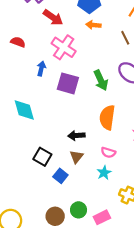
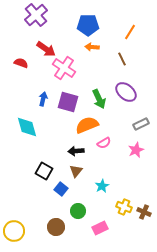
red arrow: (53, 18) -> (46, 49), moved
blue arrow: (41, 69) -> (43, 99), moved
orange semicircle: (107, 117) -> (87, 125), moved, turned 60
pink semicircle: (108, 153) -> (104, 143), moved, turned -48
green circle: (79, 210) -> (78, 211), moved

